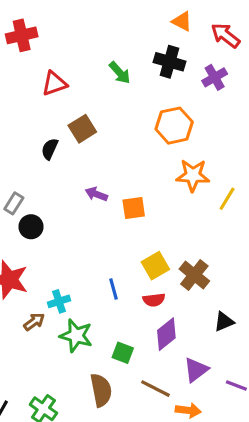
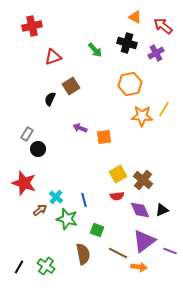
yellow line: (227, 199) -> (164, 109), moved
blue line: (113, 289) -> (84, 200), moved
cyan cross: (59, 301) -> (56, 197), turned -32
purple diamond: (166, 334) -> (140, 210), moved, turned -75
purple triangle: (196, 370) -> (144, 241), size x1.4

